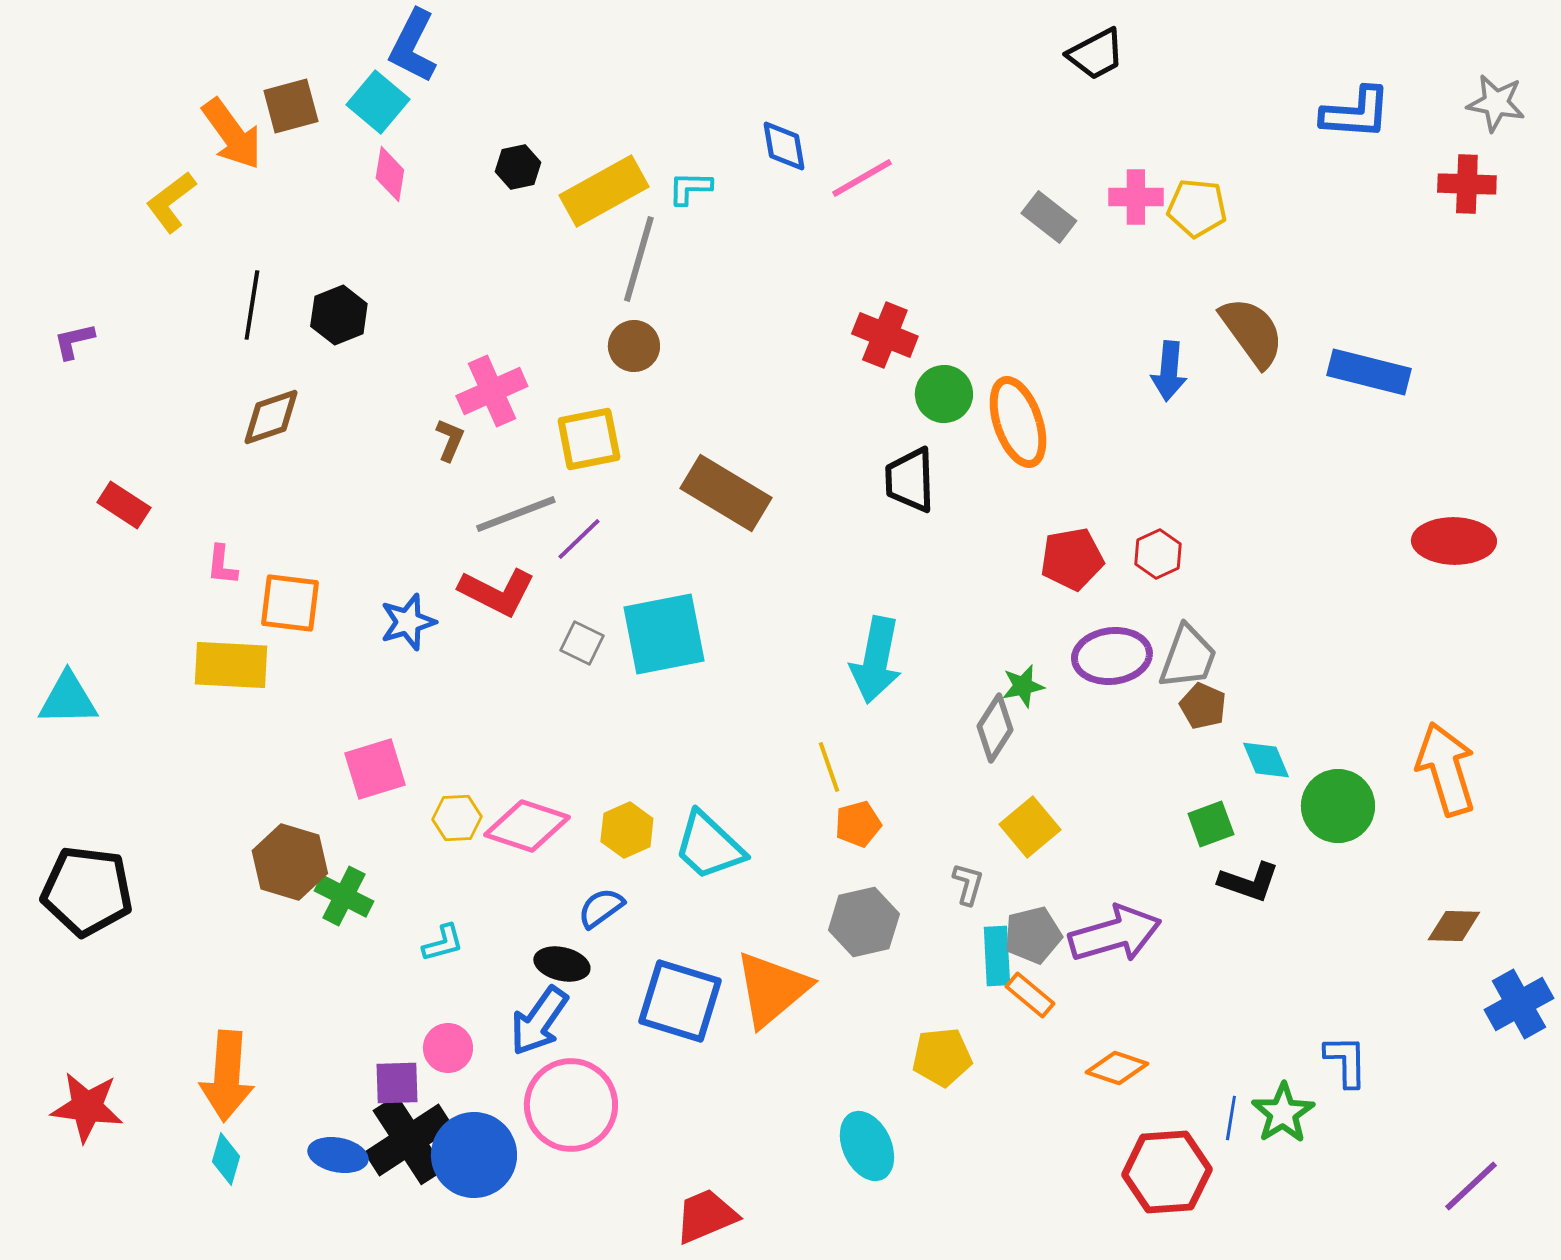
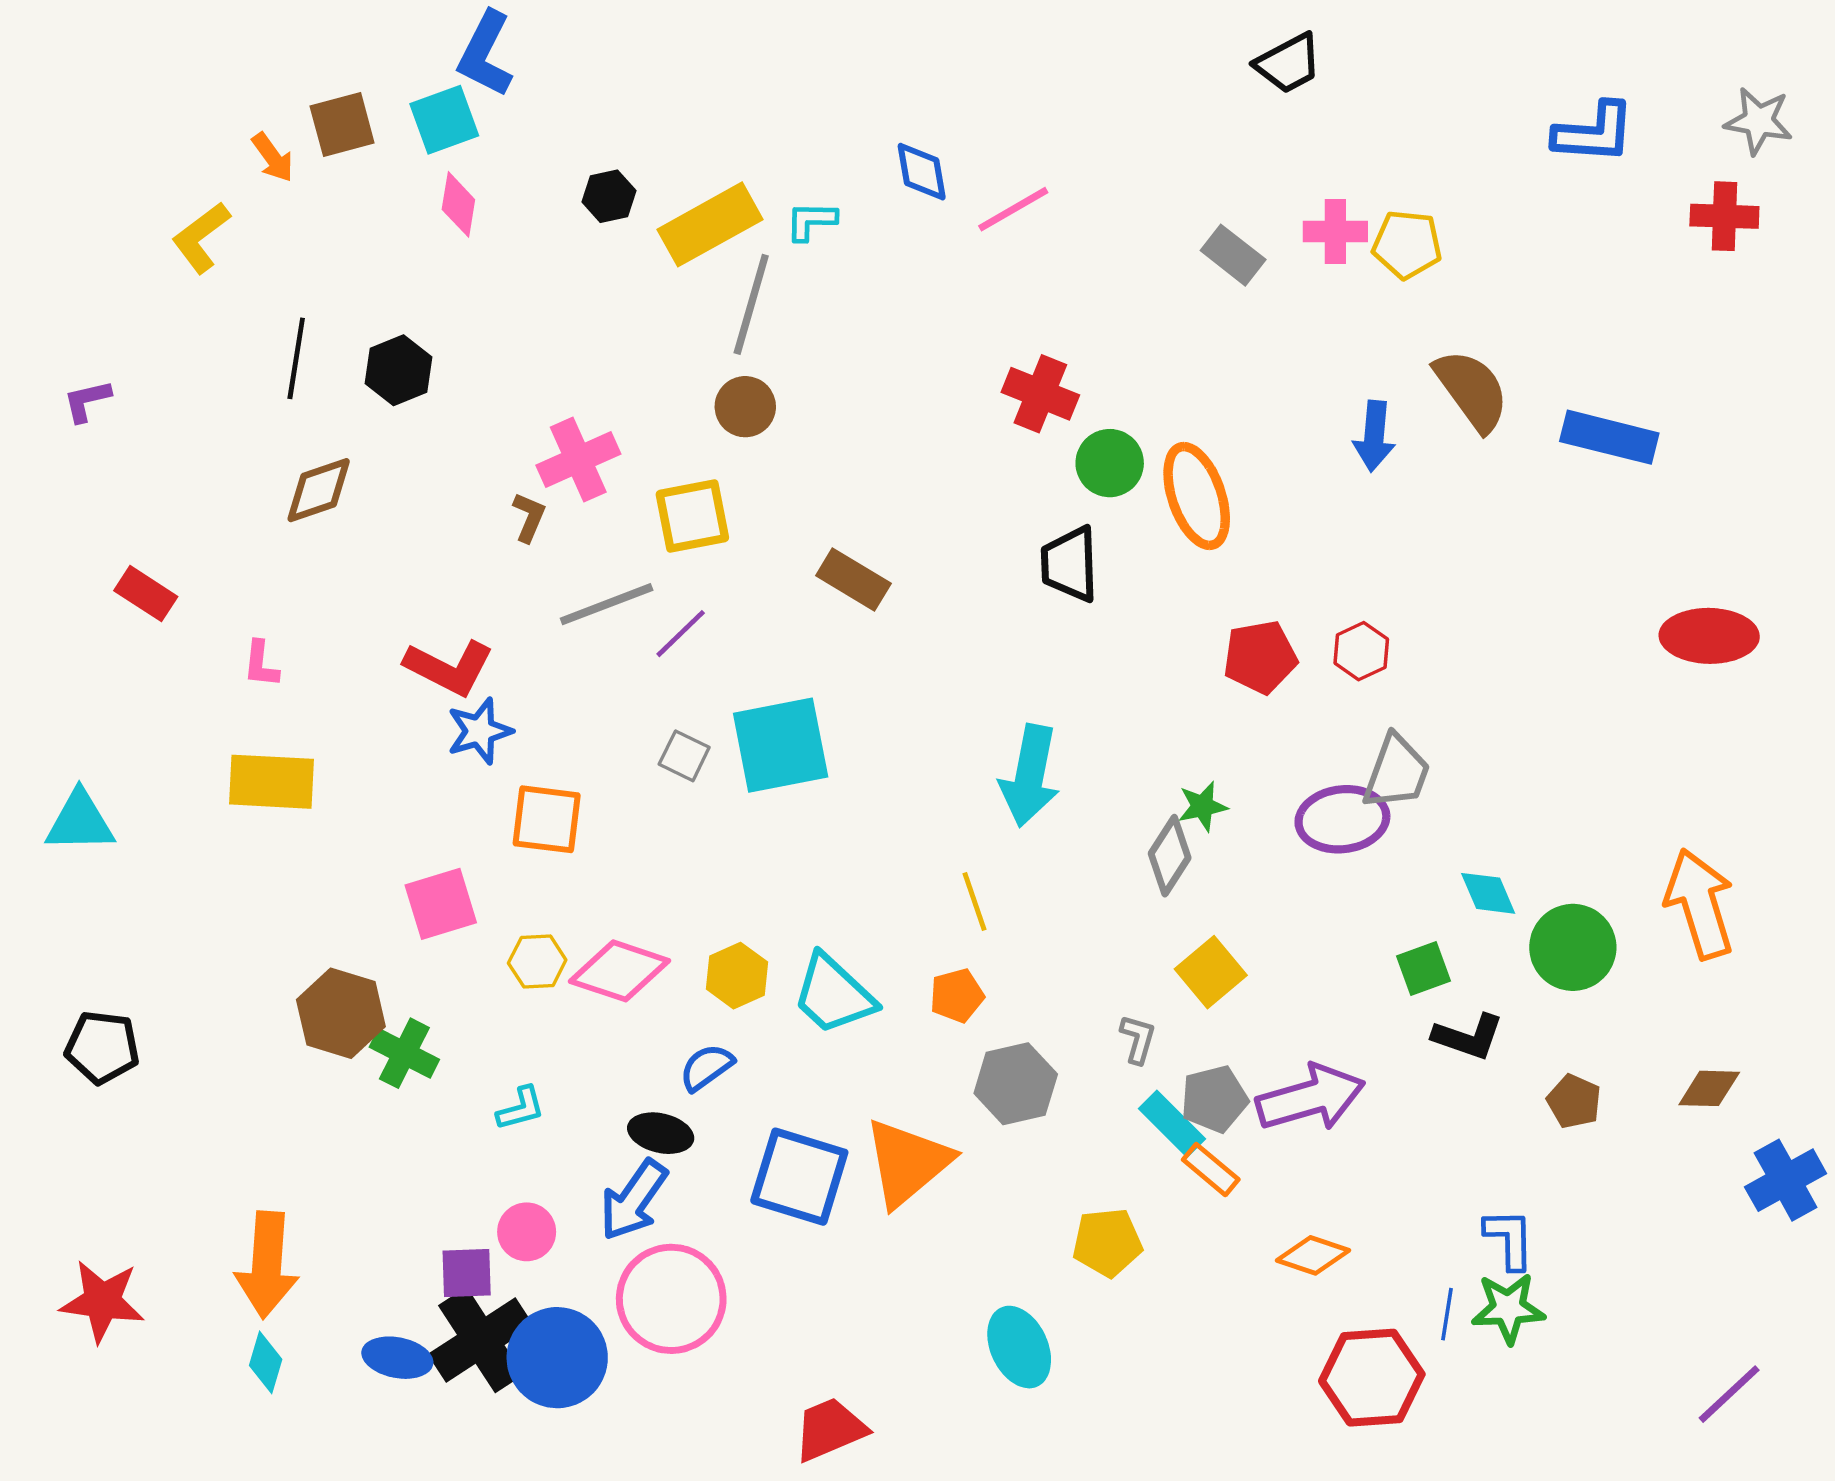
cyan square: (378, 102) -> (444, 120), turned 30
orange arrow: (232, 134) -> (273, 157), size x0.6
brown rectangle: (726, 493) -> (853, 579), size x0.7
red L-shape: (497, 592) -> (449, 668), moved
orange square: (290, 603) -> (547, 819), moved
purple ellipse: (1112, 656) -> (1342, 819), moved
brown pentagon: (1203, 706) -> (1574, 1101), moved
orange pentagon: (858, 824) -> (957, 996), moved
black pentagon: (87, 891) -> (102, 1047), size x0.7
cyan rectangle: (997, 956) -> (1172, 1124), turned -42
blue L-shape: (1346, 1061) -> (1509, 1239), moved
green star: (1283, 1113) -> (1508, 1308), turned 30

